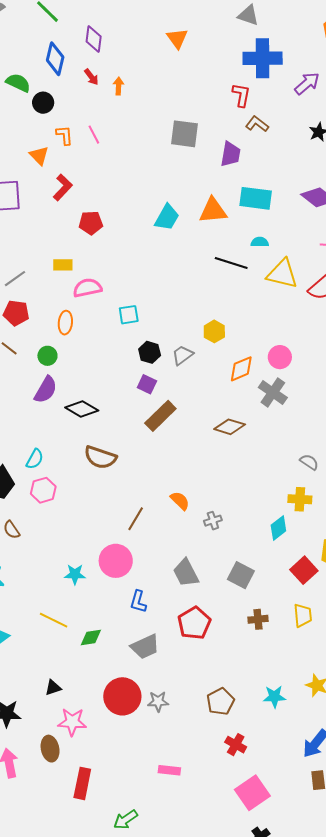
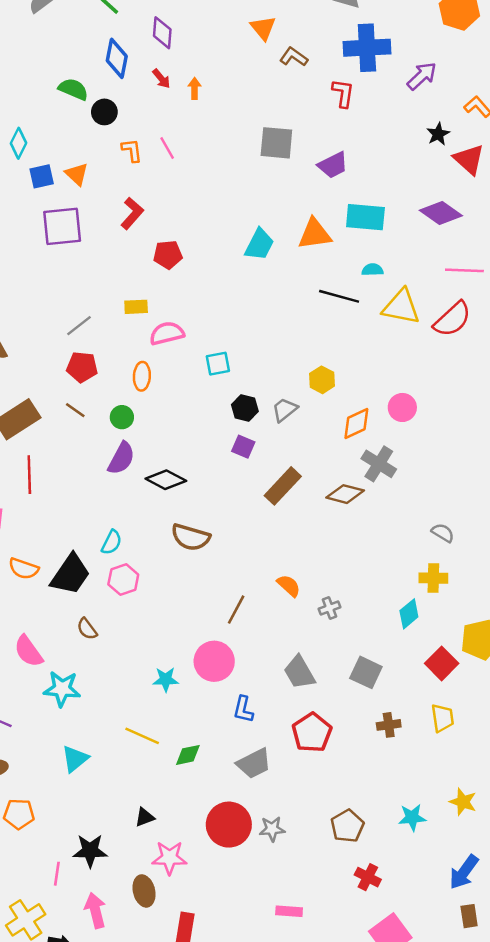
brown L-shape: (257, 124) -> (294, 57), moved
purple trapezoid: (230, 154) -> (333, 165), turned 56
orange triangle: (39, 156) -> (77, 174), moved
gray cross: (273, 393) -> (379, 464), moved
brown rectangle: (160, 416) -> (283, 486), moved

